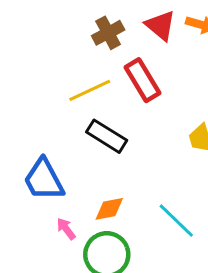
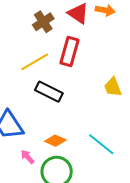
red rectangle: (142, 80) -> (70, 51), turned 52
orange diamond: (109, 209) -> (55, 141), turned 40

